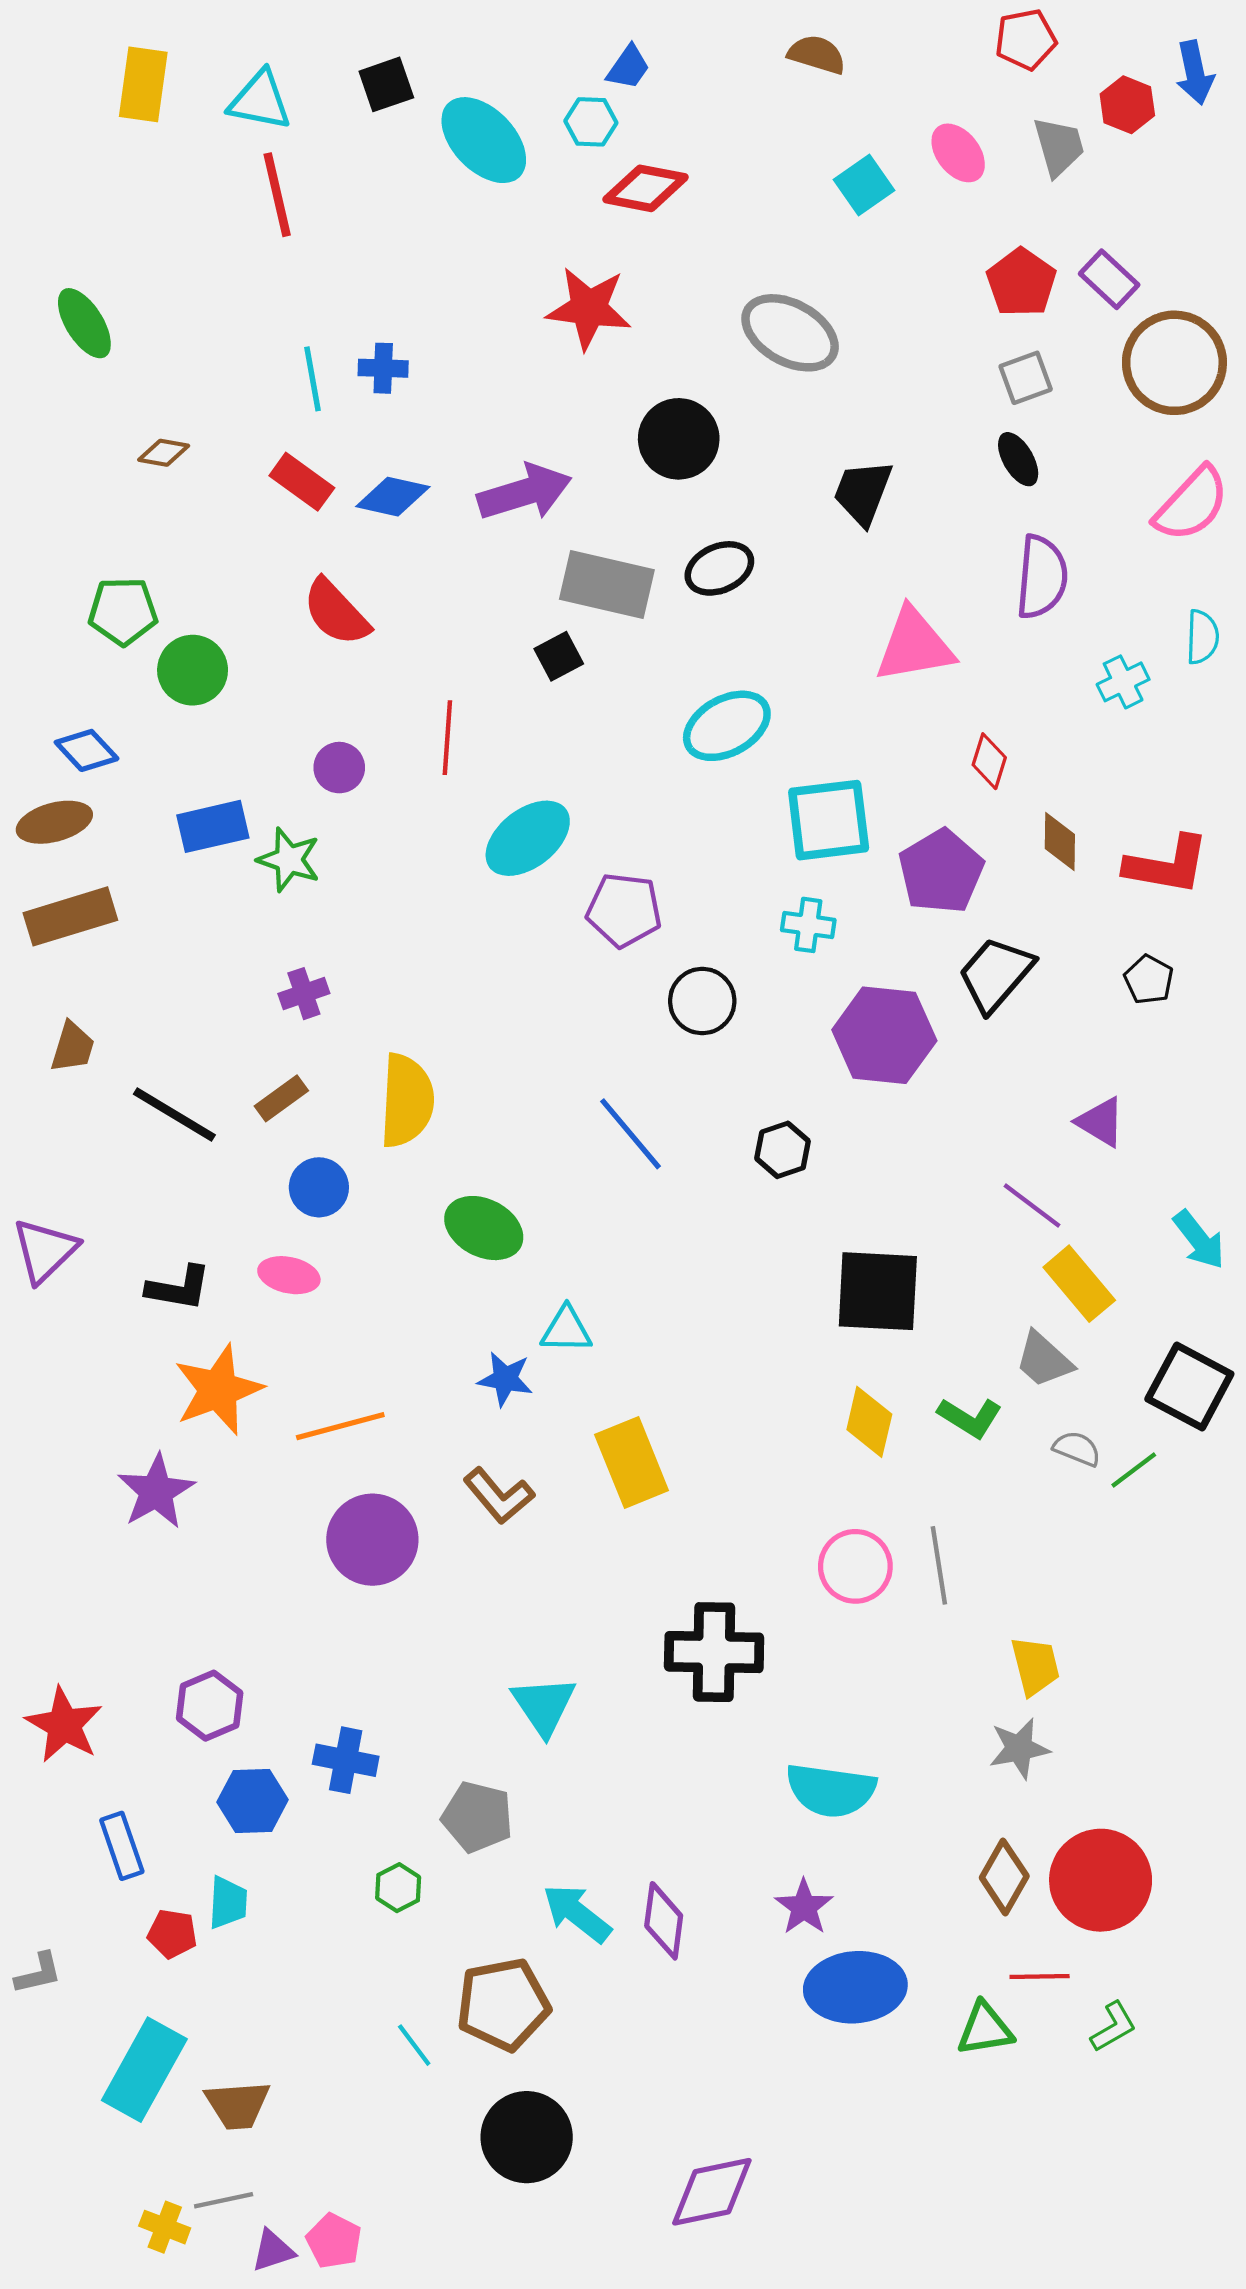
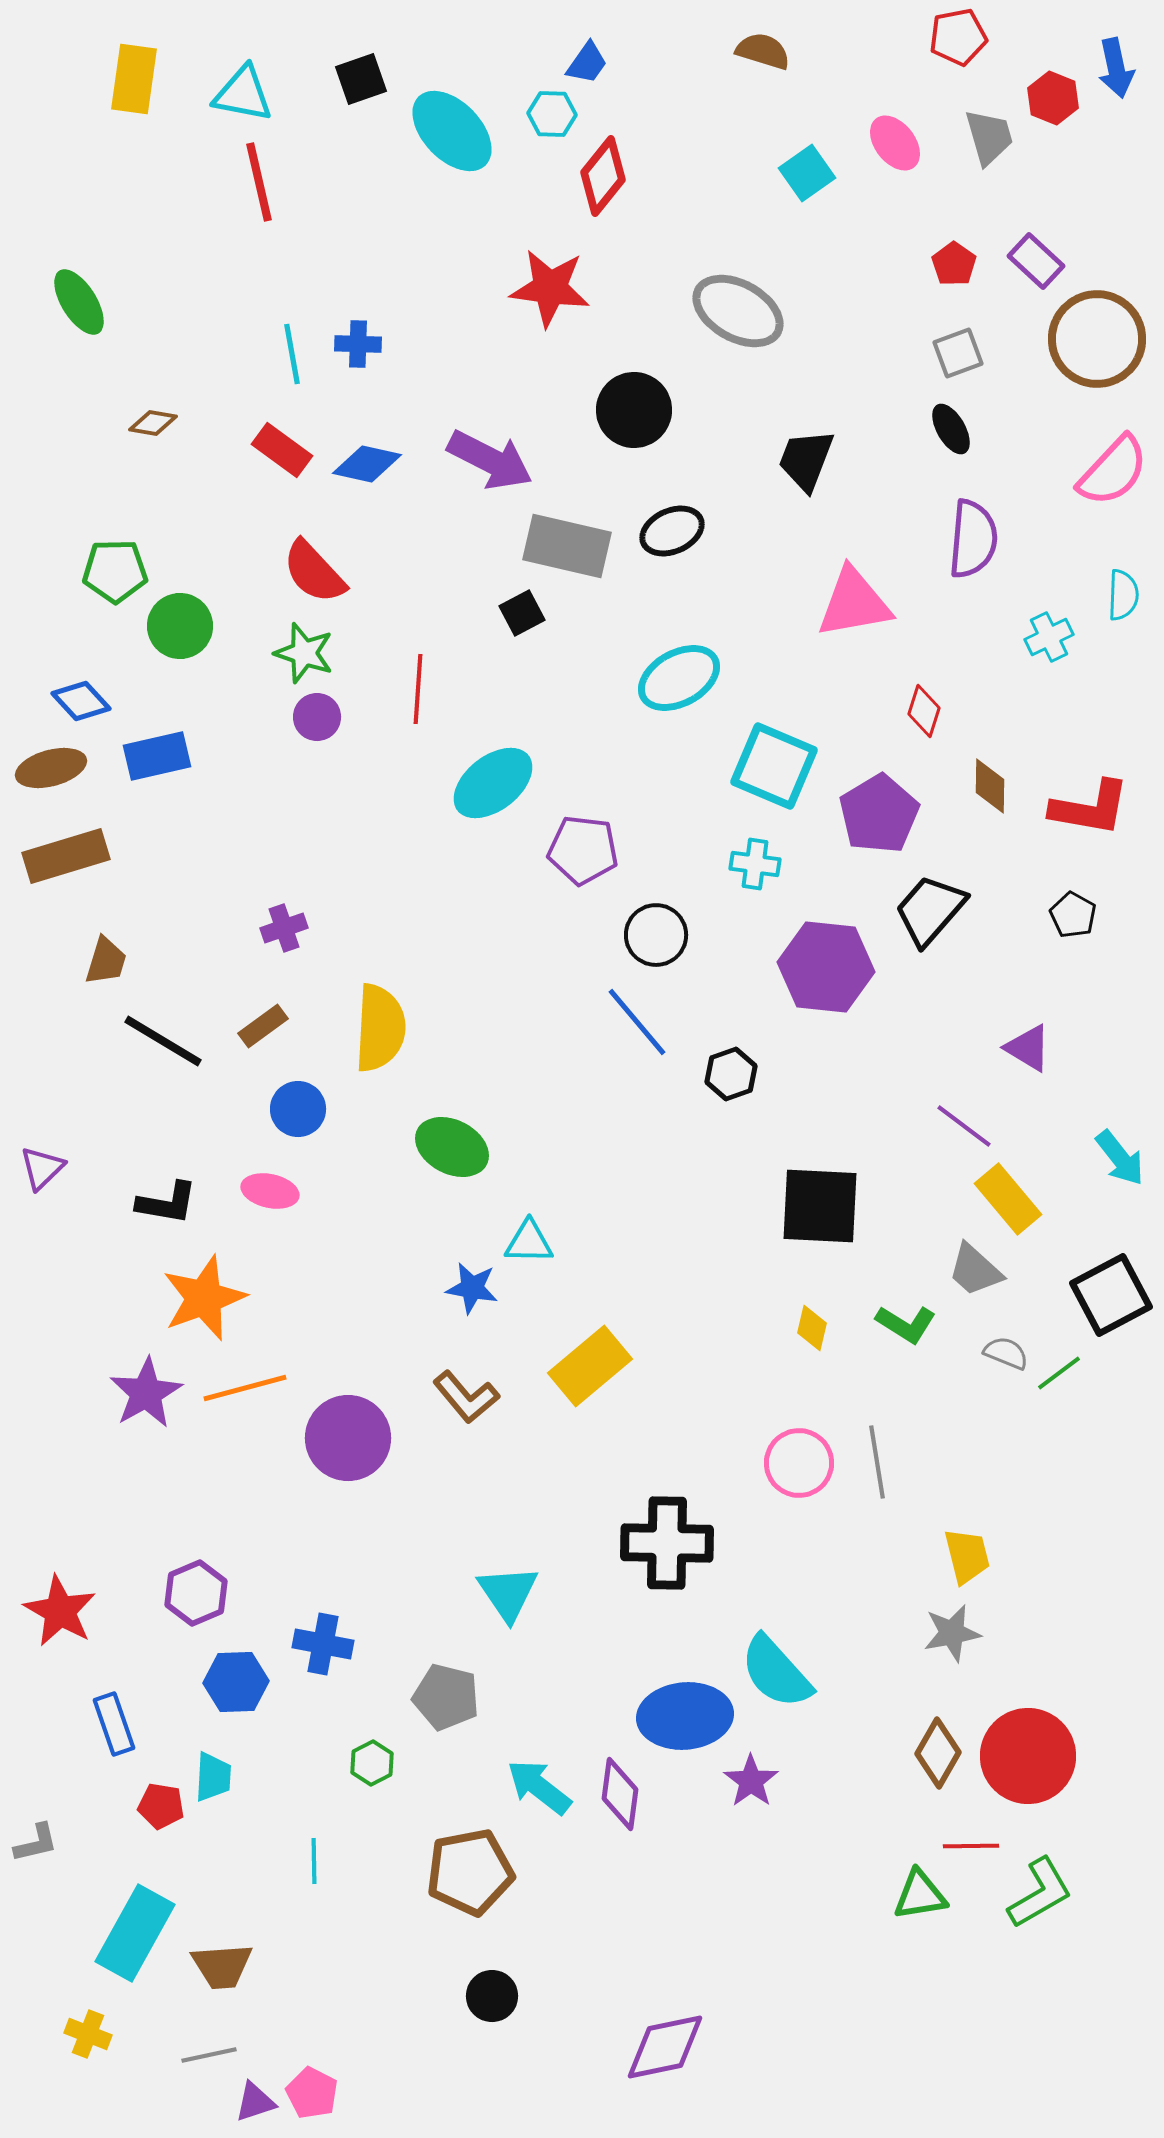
red diamond: (645, 188) -> (603, 176), turned -62
red pentagon: (1021, 283) -> (954, 264), size x0.7
purple arrow: (524, 492) -> (490, 460), turned 44
cyan square: (829, 820) -> (774, 766), turned 30
blue rectangle: (213, 826) -> (157, 756), moved
green star: (289, 860) -> (304, 653), moved
brown trapezoid: (73, 1047) -> (106, 961), moved
blue line: (630, 1134) -> (637, 1022), moved
purple triangle: (45, 1251) -> (42, 1168), size x0.7
black square: (1189, 1387) -> (1111, 1295), turned 34
yellow diamond: (869, 1422) -> (812, 1328), size x0.7
orange line: (340, 1426) -> (245, 1388), moved
yellow rectangle: (632, 1463) -> (590, 1366), turned 72
cyan semicircle: (831, 1790) -> (776, 1672), turned 40
blue ellipse: (855, 1987) -> (685, 1716), moved
green L-shape: (1113, 2027) -> (1040, 1893), size x1.5
cyan line: (414, 2045) -> (314, 1861), moved, turned 36
black circle: (527, 2137) -> (492, 1996), size x0.6
yellow cross: (165, 2227) -> (88, 2034), moved

